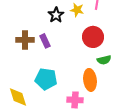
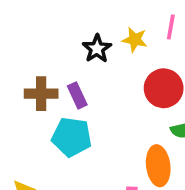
cyan pentagon: (46, 79) -> (72, 137), moved

